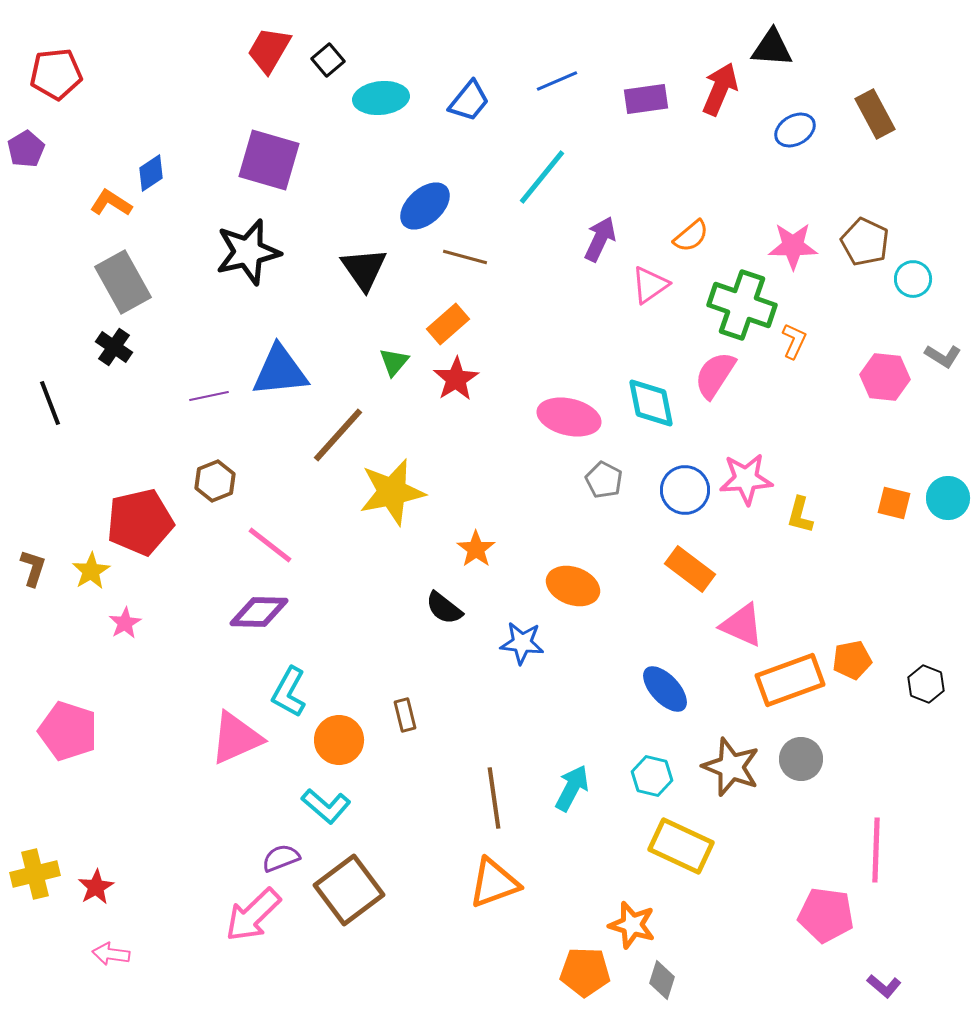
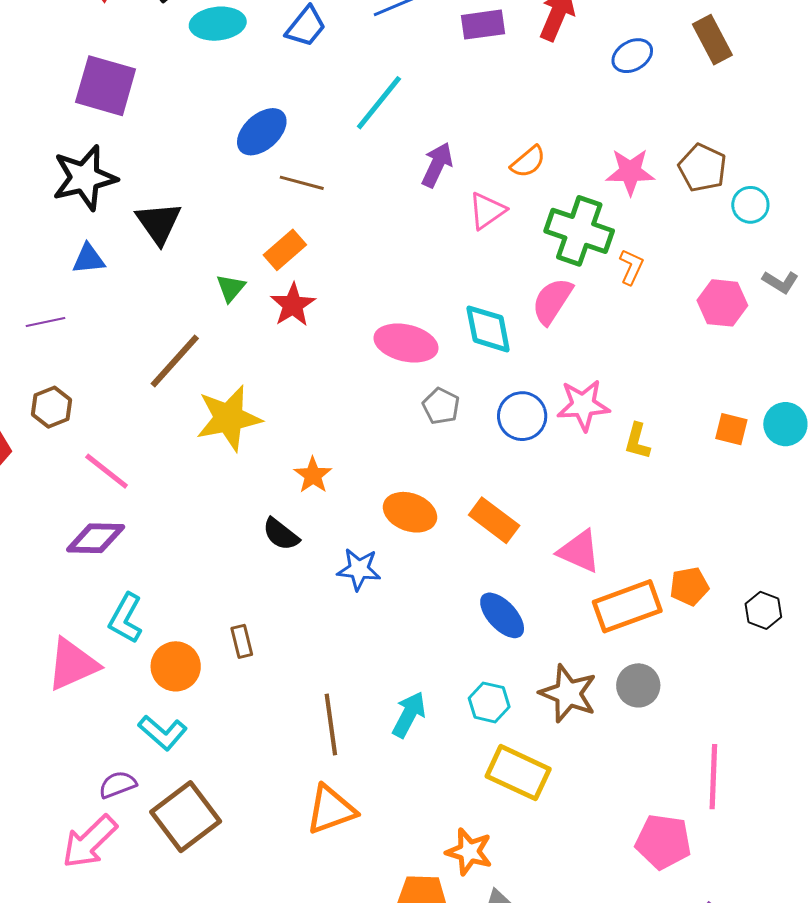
black triangle: (364, 269) -> (159, 223), moved
blue triangle: (280, 371) -> (89, 259), moved, size x0.6
orange rectangle: (690, 569) -> (494, 520), moved

